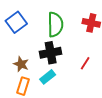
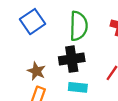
cyan rectangle: (48, 77) -> (78, 87), moved, turned 42

